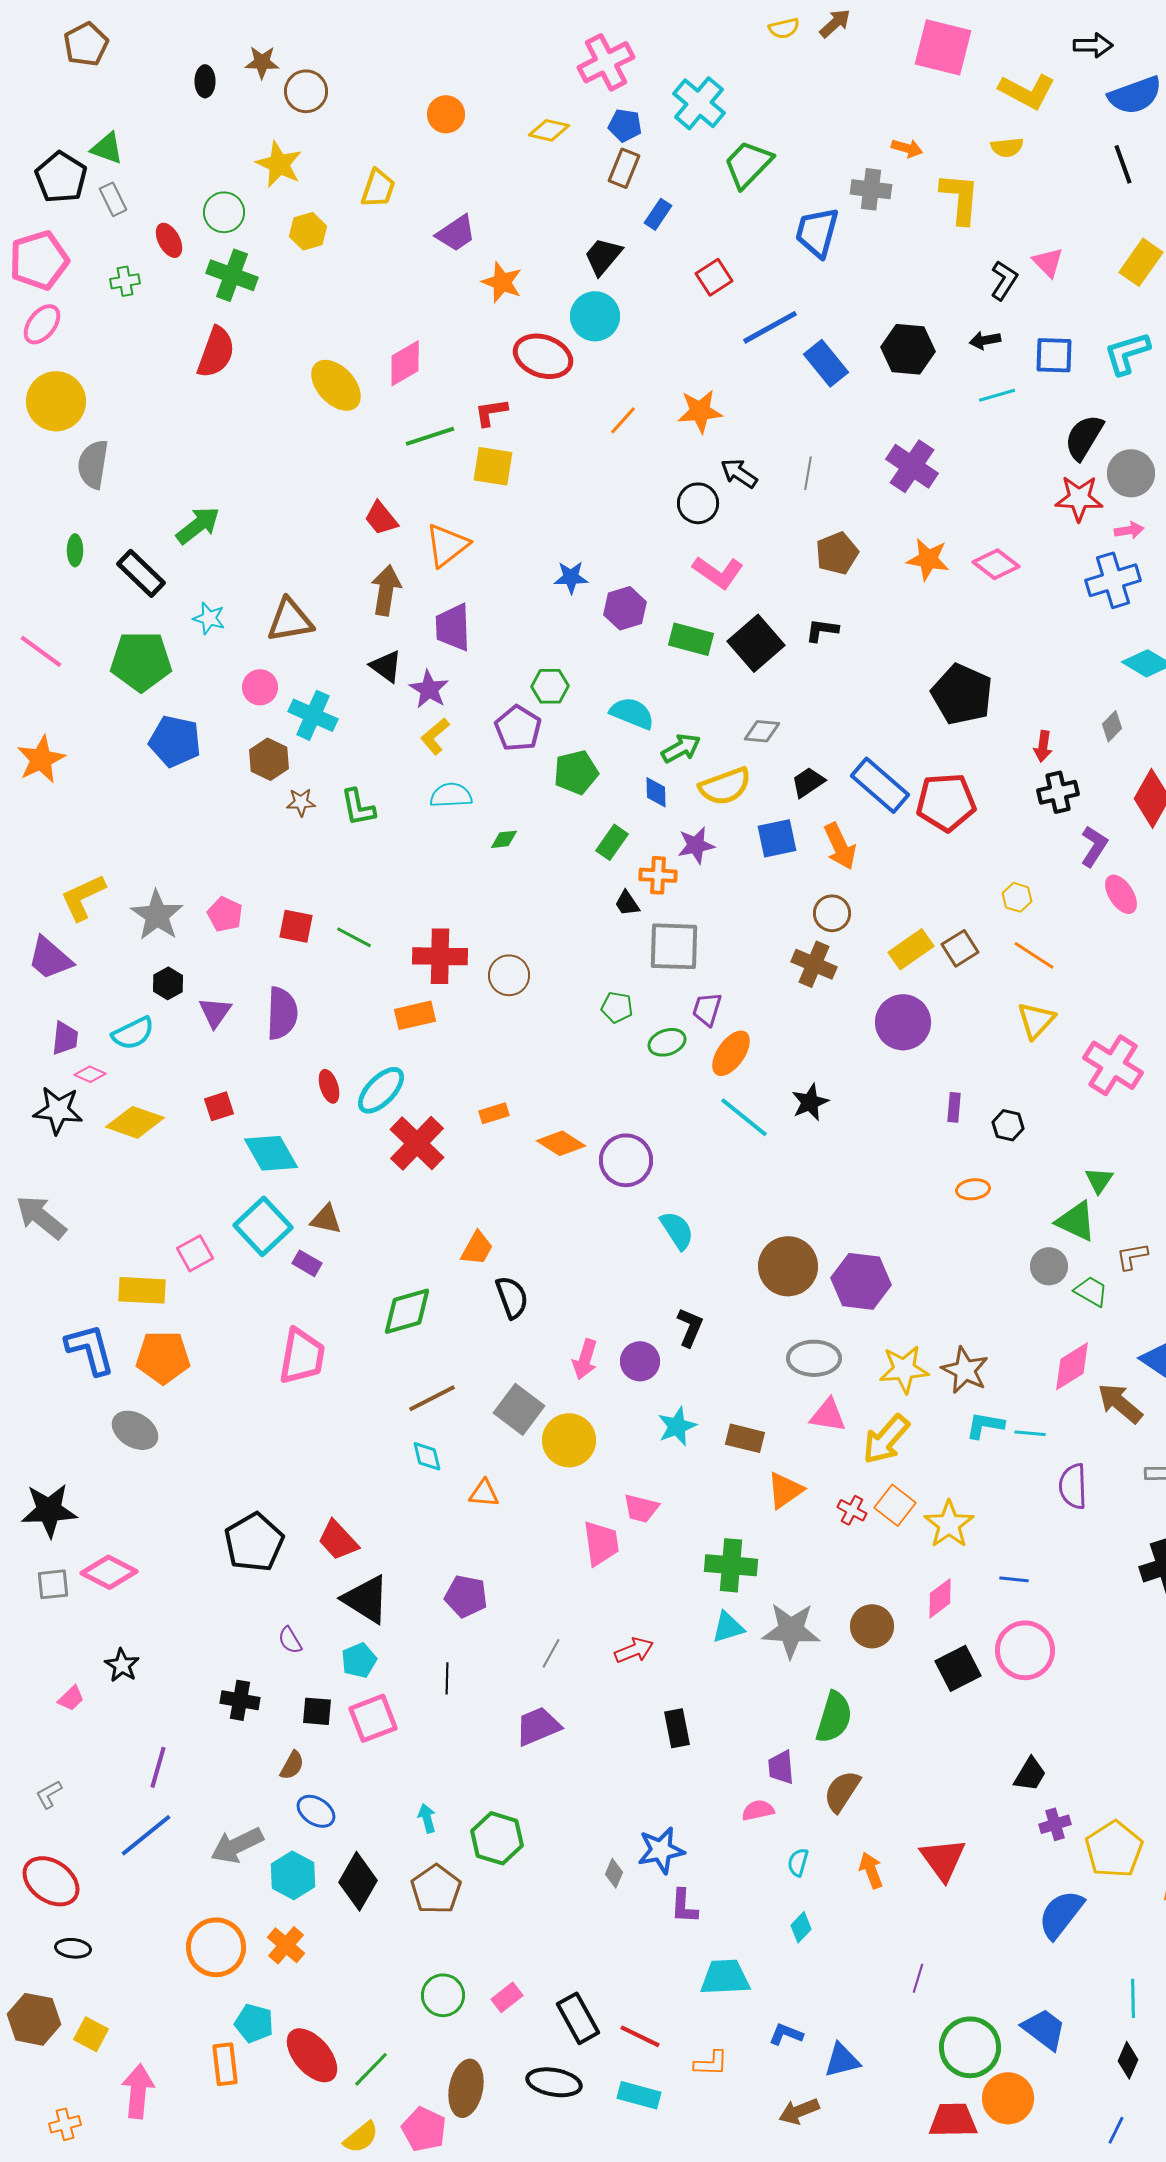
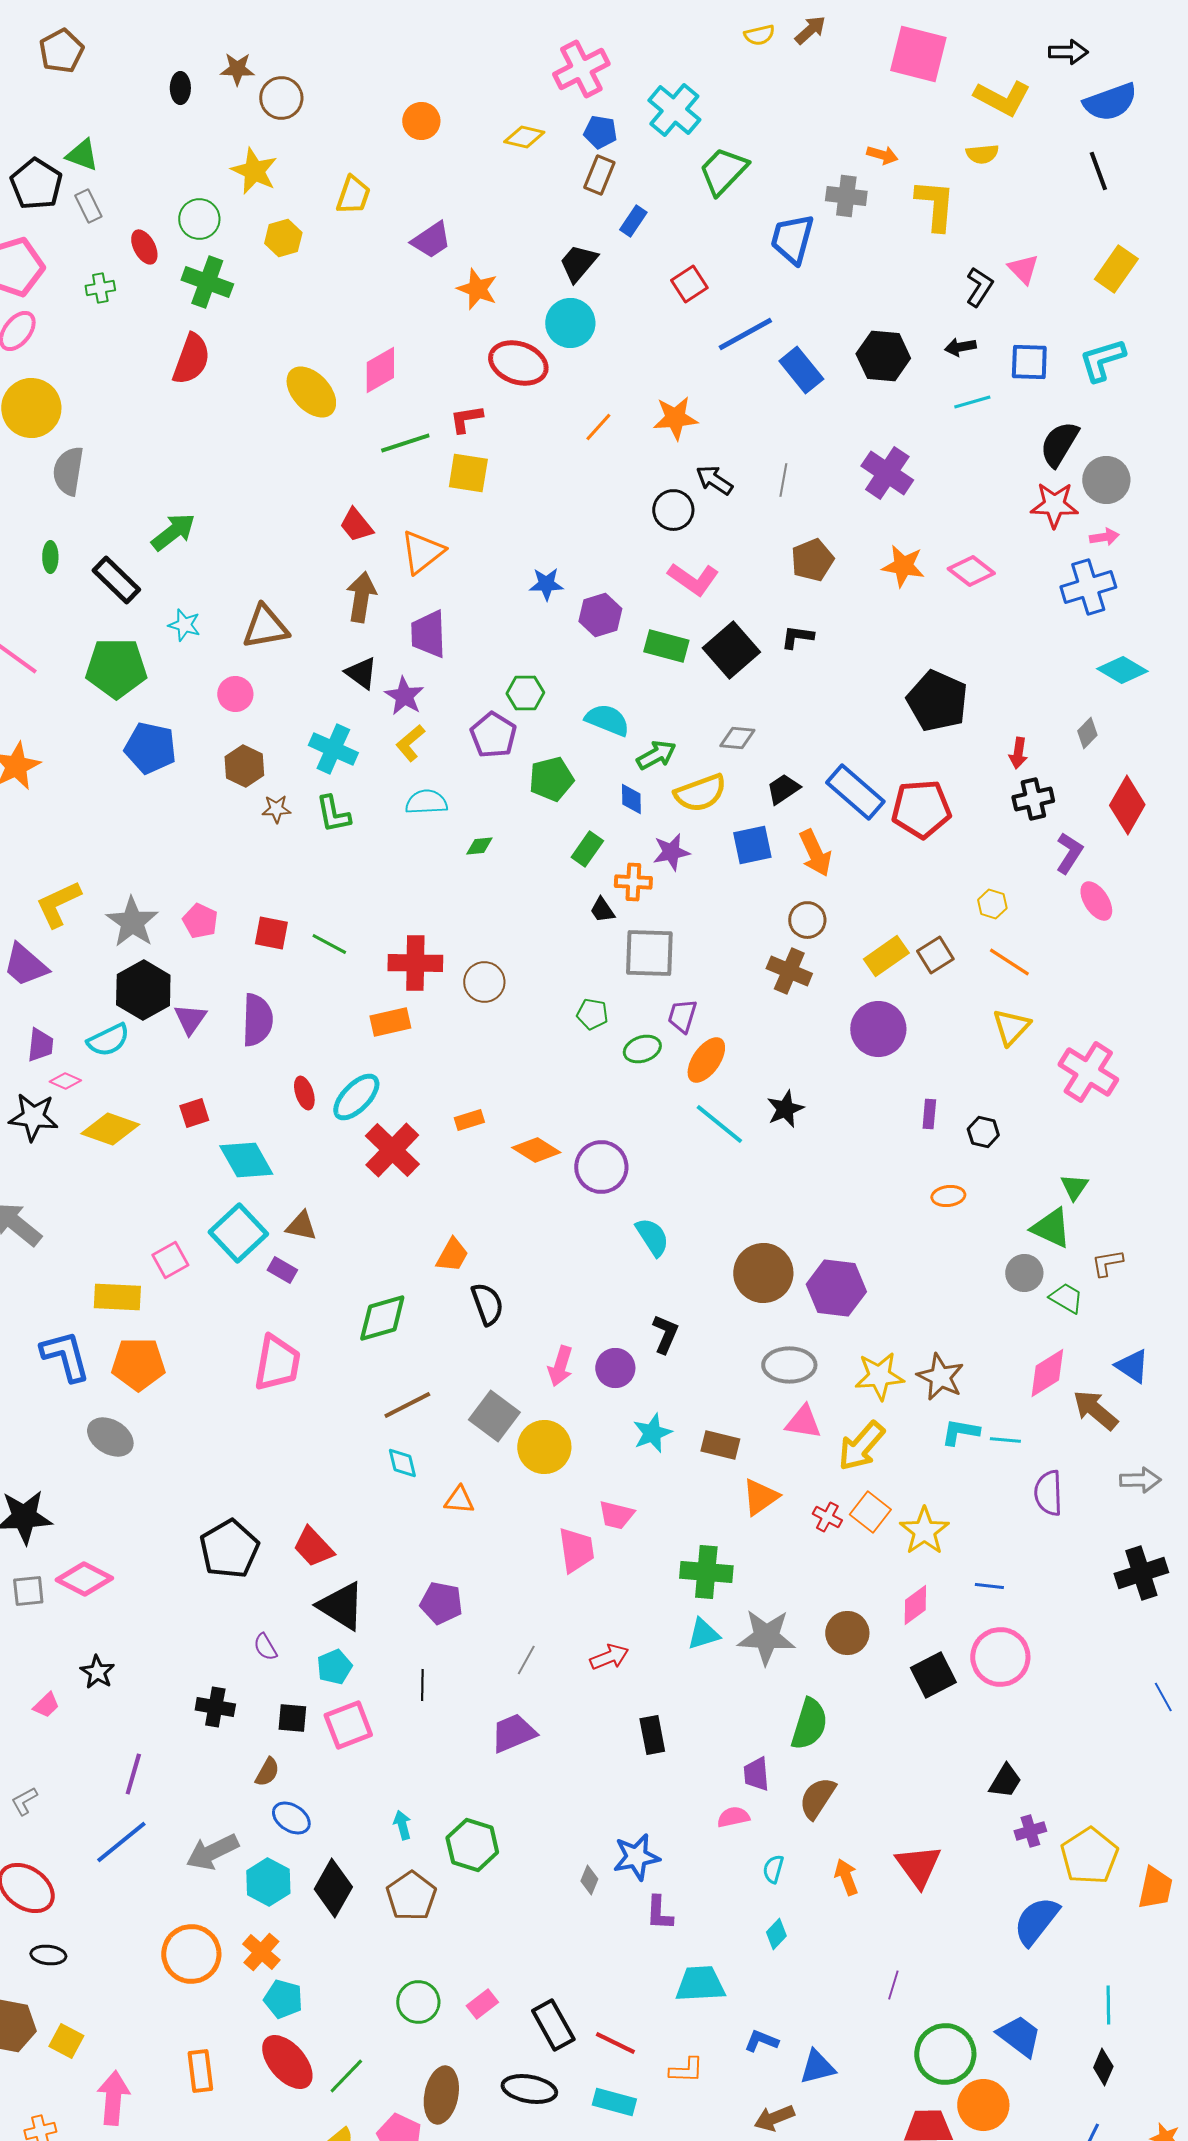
cyan cross: (313, 715) -> (333, 749), moved
black hexagon: (168, 983) -> (143, 990), size x1.8
cyan pentagon: (254, 2023) -> (283, 1999), moved

